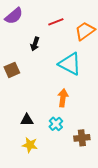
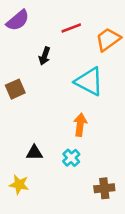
brown cross: (82, 138) -> (104, 188), moved
yellow star: (30, 145) -> (19, 185), moved

